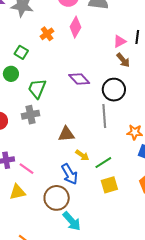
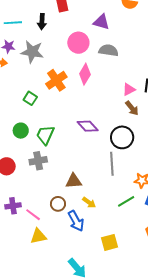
orange cross: (47, 34) -> (56, 80), size x1.5
green circle: (11, 74) -> (21, 131), moved
green line: (103, 163) -> (126, 201), moved
yellow square: (109, 185) -> (110, 242), moved
yellow triangle: (17, 192) -> (38, 236), moved
brown circle: (57, 198) -> (58, 204), moved, size x0.6

